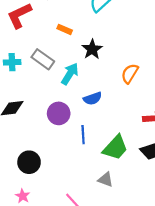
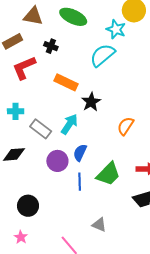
orange rectangle: (65, 29) -> (66, 82), size x1.6
gray rectangle: (43, 59) -> (41, 129), moved
blue semicircle: (93, 98) -> (80, 153), moved, turned 132
green trapezoid: (115, 148) -> (108, 174), moved

